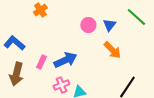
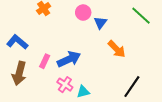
pink circle: (88, 25) -> (83, 13), moved
blue triangle: (109, 25) -> (100, 23), moved
pink cross: (61, 85) -> (65, 85), turned -35

